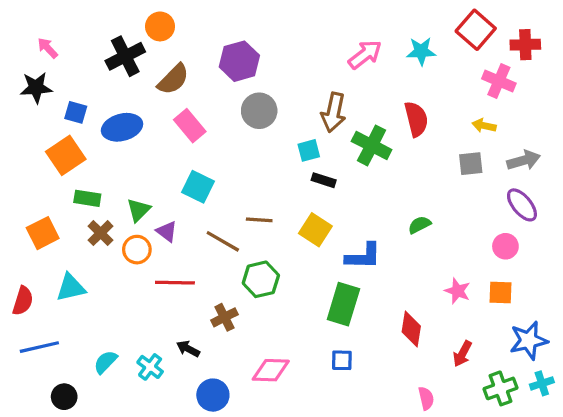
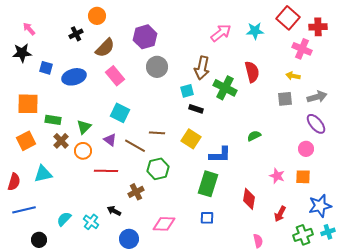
black cross: (125, 56) -> (76, 34), size x0.6
orange square: (66, 155) -> (28, 104), moved, turned 35
purple triangle: (167, 231) -> (110, 140), moved

